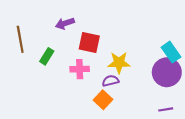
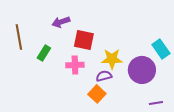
purple circle: (167, 72) -> (142, 70), moved

